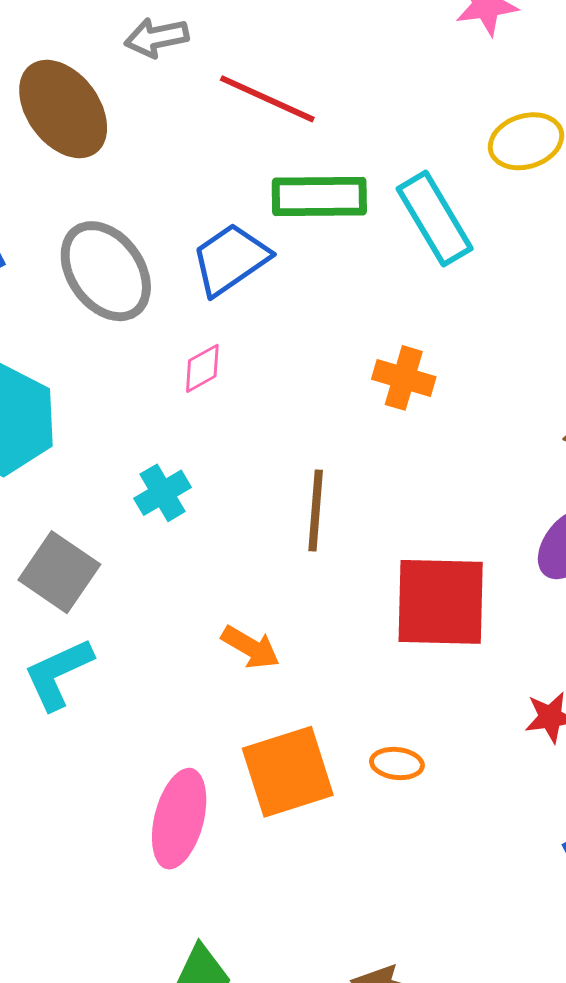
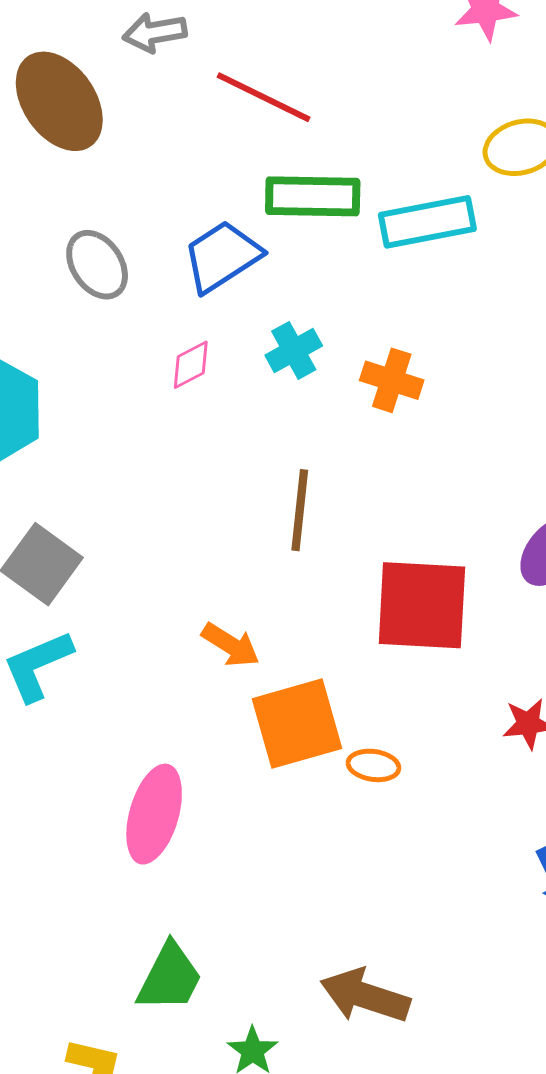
cyan rectangle: (435, 219) -> (427, 222), turned -72
gray ellipse: (106, 271) -> (97, 265), size x0.7
cyan cross: (163, 493) -> (294, 350), moved
orange square: (288, 772) -> (297, 724), moved

